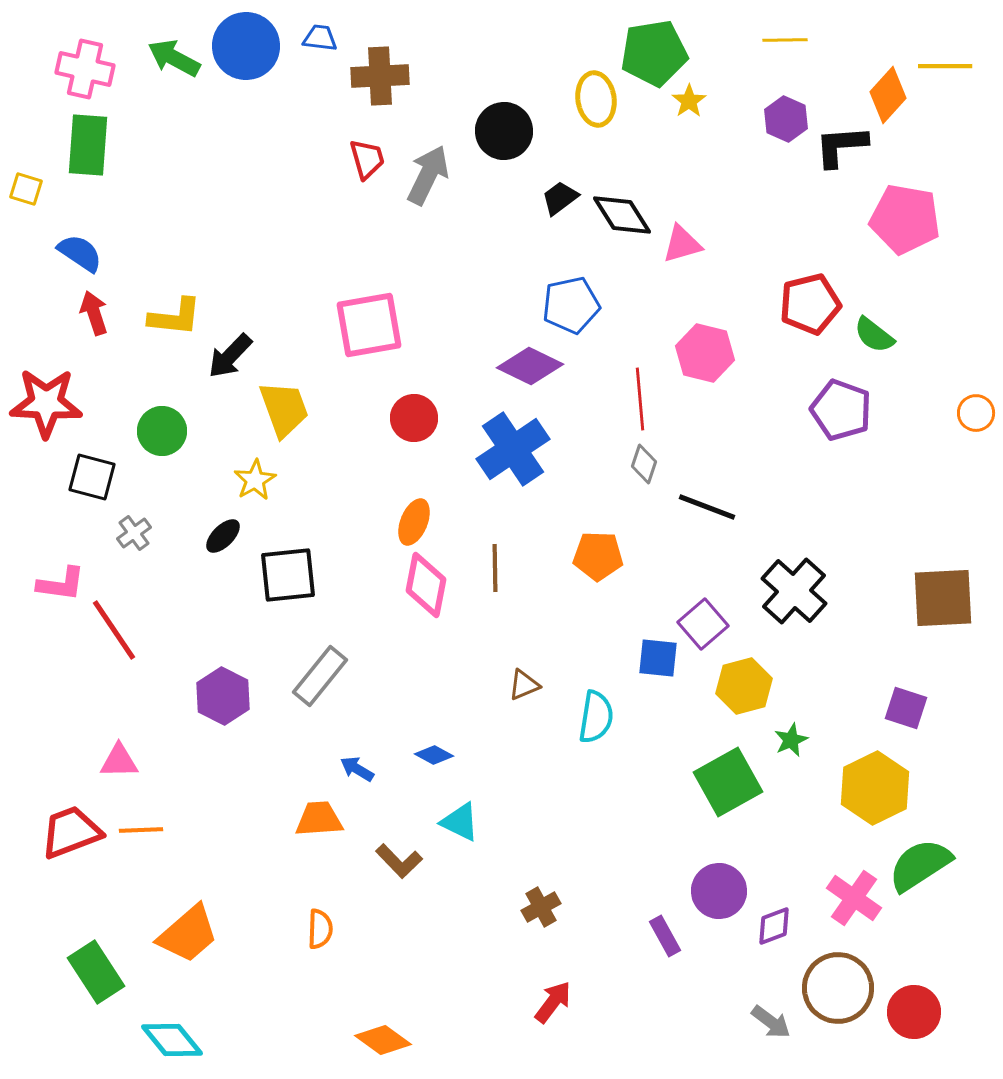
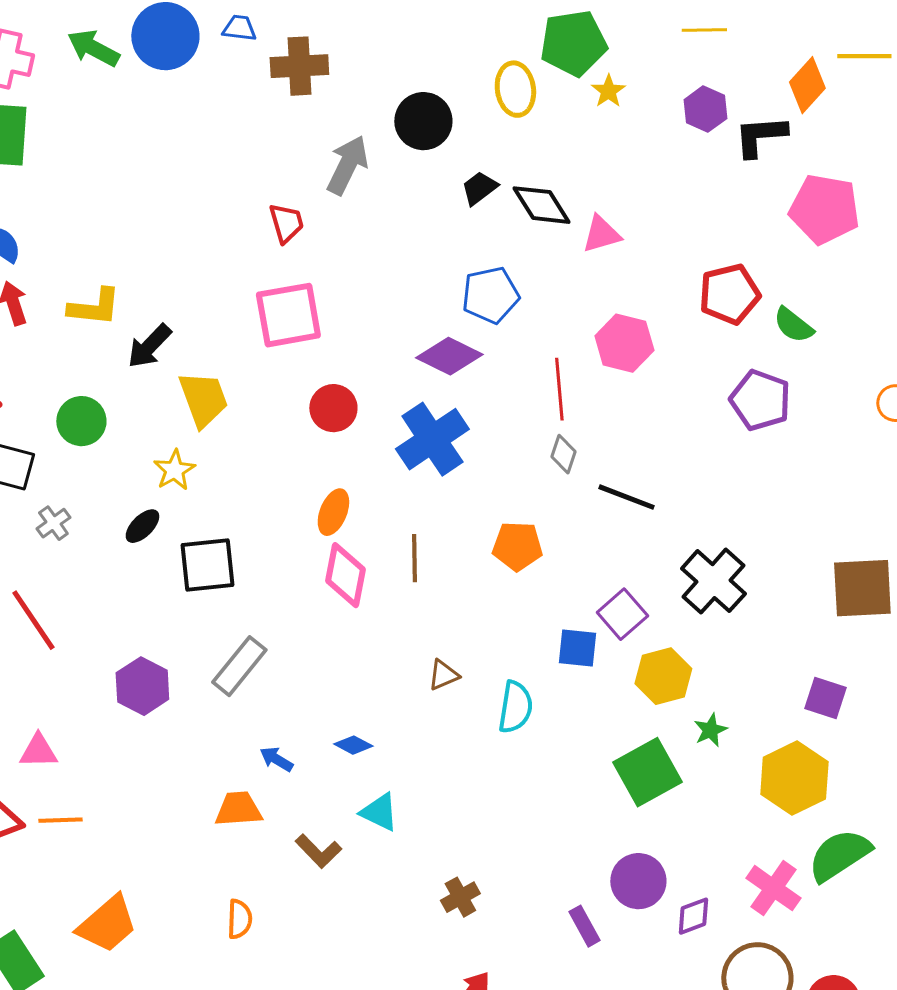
red trapezoid: (367, 159) -> (286, 223), moved

